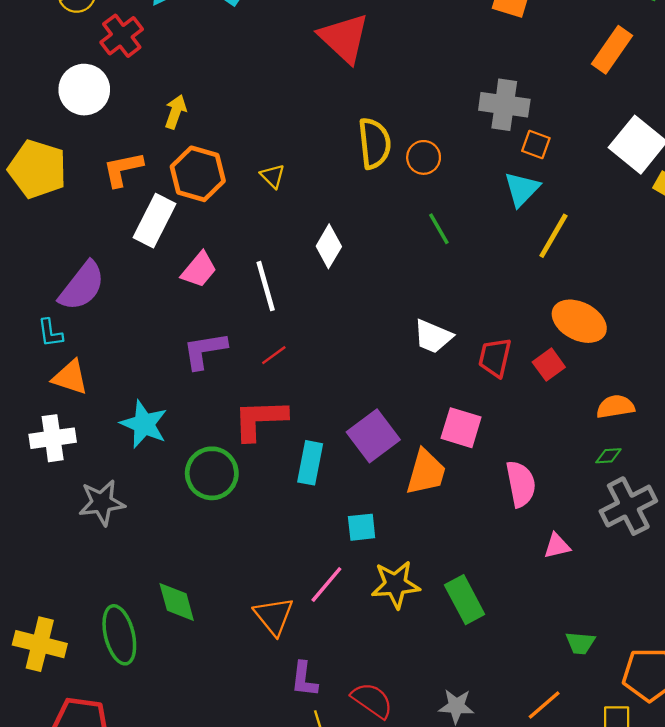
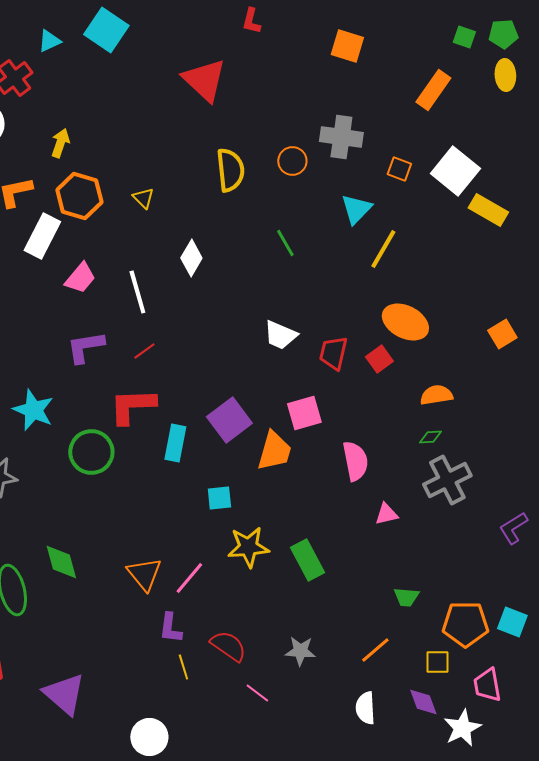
orange square: (536, 145) -> (399, 169), moved
orange circle: (424, 157) -> (292, 161), moved
pink square: (461, 428) -> (304, 413), turned -33
pink line: (326, 584) -> (189, 578), moved

